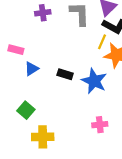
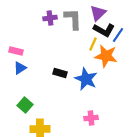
purple cross: (43, 13) -> (50, 18), moved
blue triangle: (32, 69) -> (20, 68), moved

